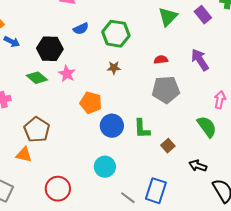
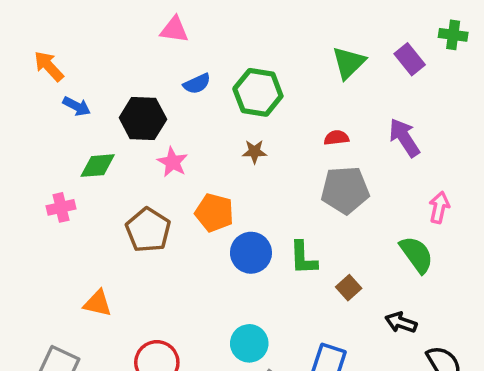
green diamond: (37, 78) -> (98, 166), moved, turned -45
brown pentagon: (37, 130) -> (148, 230), moved
cyan circle: (105, 167) -> (249, 343), moved

